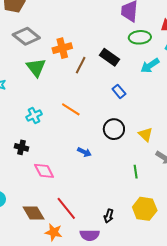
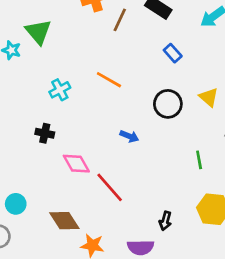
green triangle: (36, 67) -> (38, 32), moved
yellow triangle: (146, 134) -> (209, 97), moved
red line: (66, 208) -> (110, 187), moved

